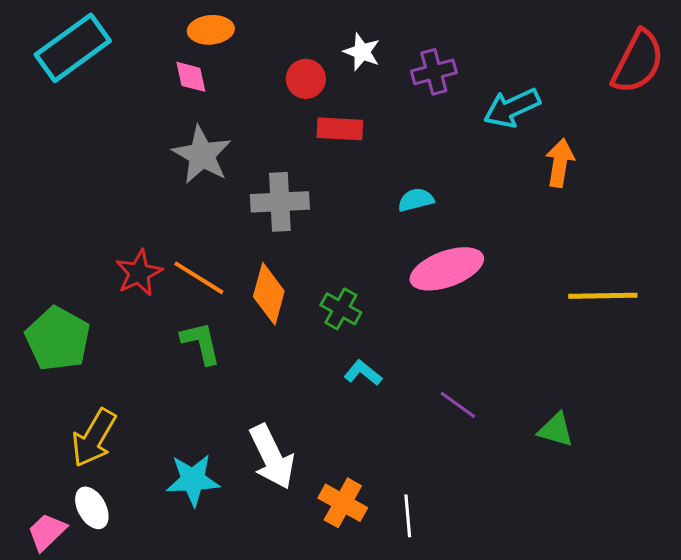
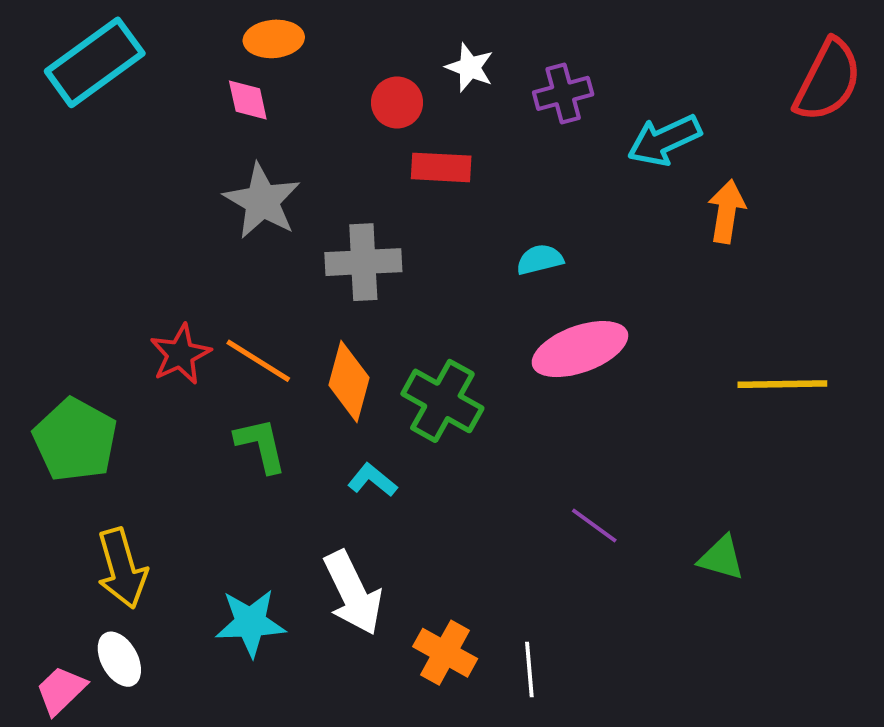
green cross: (341, 309) -> (442, 401), size x1.5
cyan L-shape: (363, 373) -> (372, 480), moved
yellow arrow: (94, 438) -> (122, 568), turned -46

